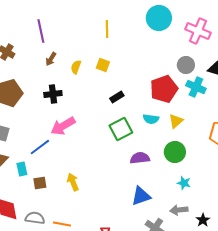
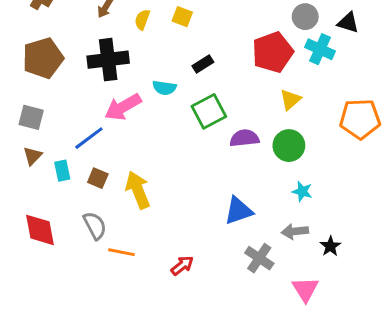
black cross: (53, 94) -> (108, 60), size x1.5
cyan semicircle: (151, 119) -> (164, 88), moved
purple semicircle: (140, 158) -> (244, 138), moved
yellow arrow: (73, 182) -> (138, 190), size x1.4
brown square: (40, 183) -> (98, 178), moved, turned 32
gray semicircle: (35, 218) -> (95, 226), moved, turned 54

